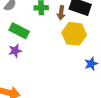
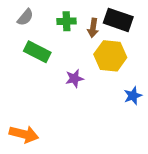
purple star: (15, 51) -> (74, 78), moved

